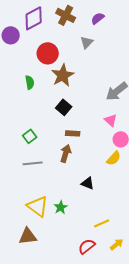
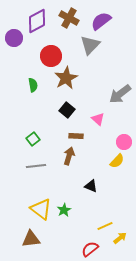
purple semicircle: (98, 18) -> (101, 21), size x1.5
gray triangle: (87, 42) -> (90, 45), size x1.5
pink triangle: (111, 120) -> (98, 119), moved
yellow arrow: (117, 244) -> (120, 238), moved

